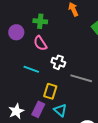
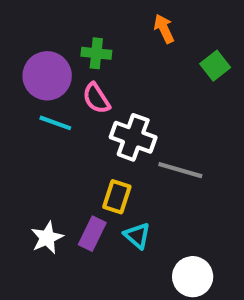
purple circle: (16, 32) -> (47, 76), size x1.5
white cross: (58, 62) -> (133, 137), size x1.5
cyan line: (31, 69) -> (55, 123), moved

